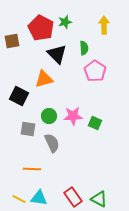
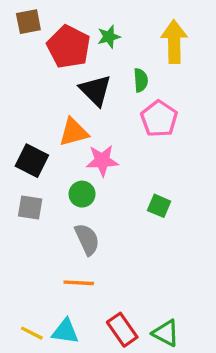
yellow arrow: (104, 25) -> (174, 42), size x1.4
brown square: (12, 41) -> (28, 22), moved
pink star: (73, 116) -> (102, 161), moved
gray square: (28, 129) -> (30, 207), moved
orange line: (32, 169) -> (79, 283), moved

